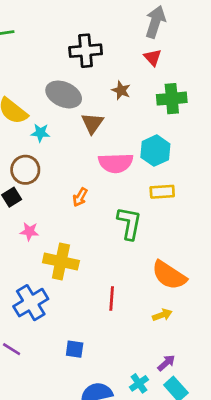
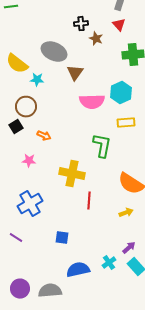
black cross: (86, 51) -> (81, 24), moved, size x0.6
brown star: (121, 90) -> (96, 39), moved
orange arrow: (80, 197) -> (44, 136), moved, turned -96
pink star: (29, 231) -> (29, 161), moved
yellow cross: (61, 262) -> (72, 174), moved

